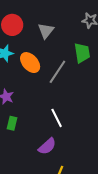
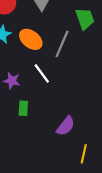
white line: (57, 118) -> (42, 73), moved

